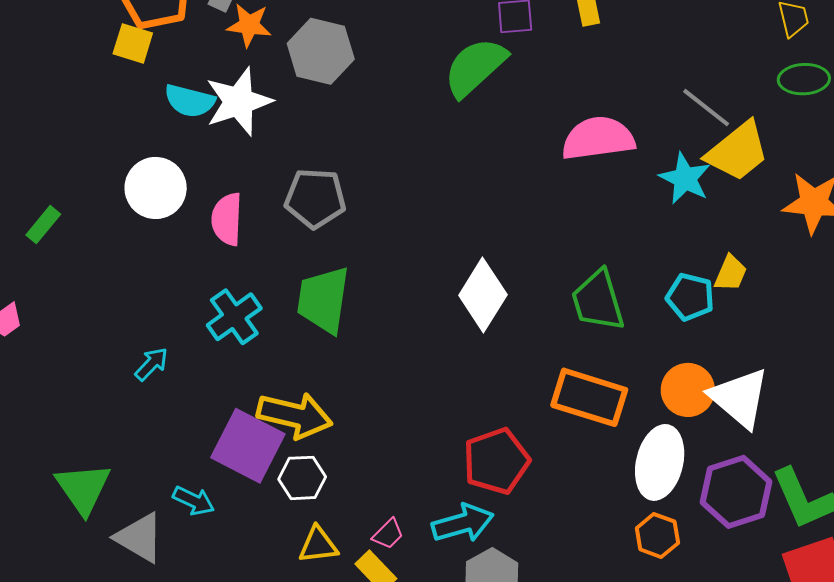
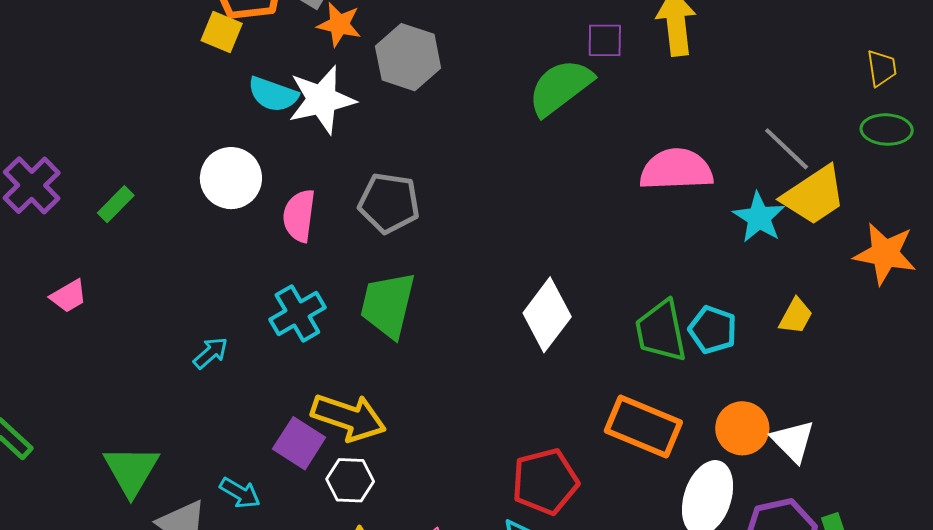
cyan pentagon: (690, 297) -> (713, 330), moved
white triangle: (739, 398) -> (793, 441), size x0.7
purple square: (248, 446) -> (299, 443), size x0.7

